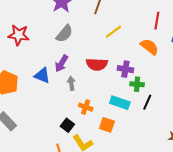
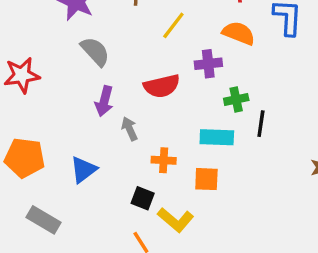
gray semicircle: (64, 34) -> (95, 51), turned -66
purple cross: (125, 69) -> (208, 64), moved
blue triangle: (42, 75) -> (83, 170), moved, turned -42

